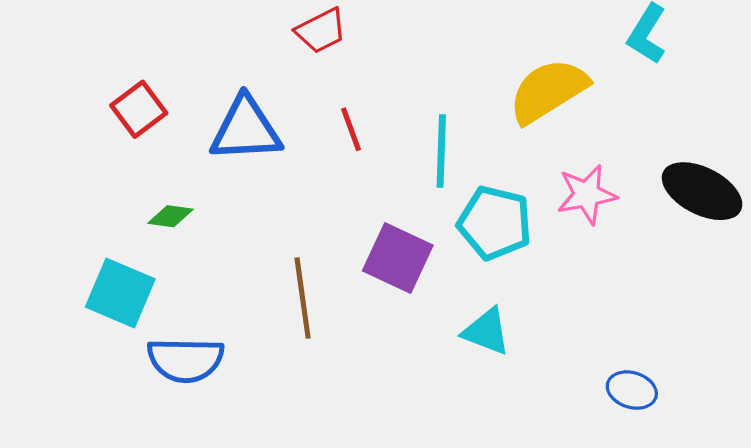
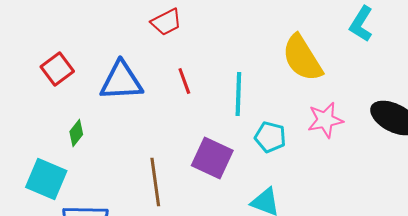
yellow semicircle: (548, 91) -> (302, 58), turned -90
green diamond: (170, 216) -> (76, 133), turned -60
cyan pentagon: (495, 223) -> (270, 137), size x0.7

